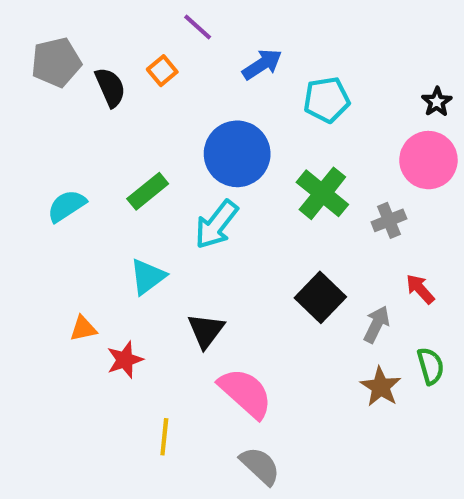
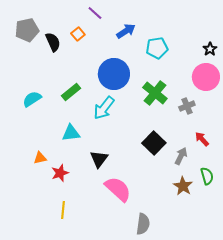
cyan triangle: (148, 277) -> (71, 133), turned 30
yellow line: (164, 437) -> (63, 210), moved
gray semicircle: (260, 466) -> (143, 224), moved, turned 55

